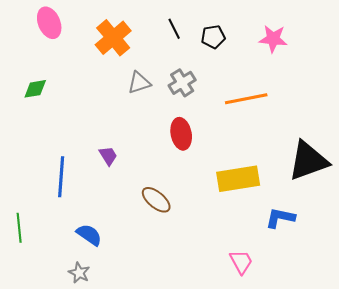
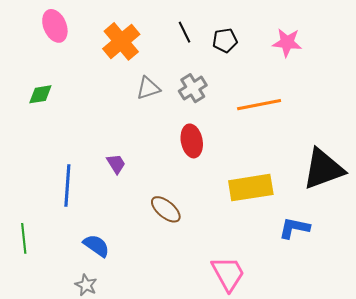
pink trapezoid: (241, 262) -> (228, 274), moved, size x1.4

